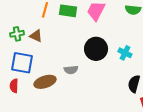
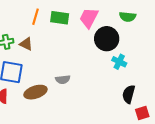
black circle: (96, 49) -> (107, 39), moved

